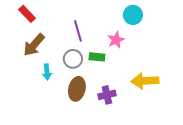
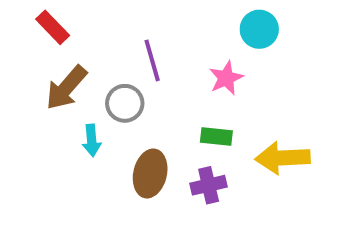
green rectangle: (97, 57) -> (216, 136), moved
gray circle: (73, 59) -> (125, 103), moved

